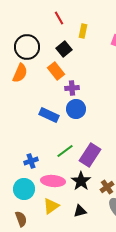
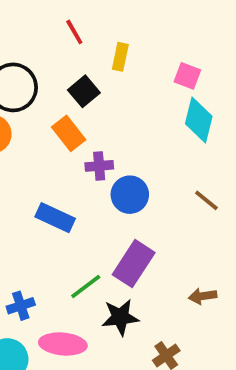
blue circle: (76, 109) -> (130, 195), moved
purple rectangle: (90, 155) -> (134, 264), moved
black star: (81, 181) -> (120, 317), moved, turned 30

